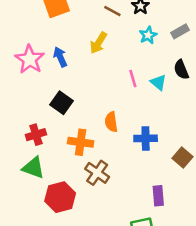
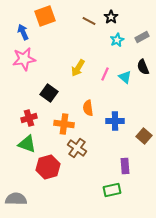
yellow arrow: (98, 43) -> (78, 68), moved
blue arrow: (60, 57) -> (23, 32), moved
pink star: (30, 59) -> (24, 59), turned 30
pink line: (133, 79) -> (105, 74), turned 40

